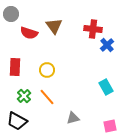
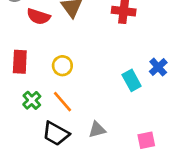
blue cross: (107, 45) -> (158, 67), moved
cyan rectangle: (106, 87) -> (132, 80), moved
black trapezoid: (17, 121) -> (56, 134), moved

